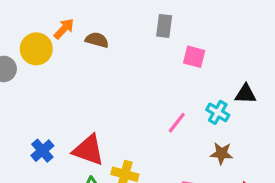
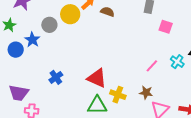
blue cross: (42, 151) -> (56, 77), moved
brown star: (222, 153) -> (146, 93), moved

